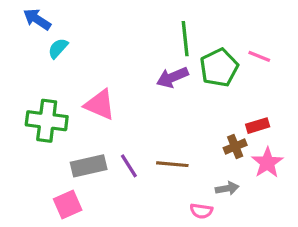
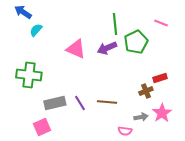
pink line: (259, 56) -> (161, 23), moved
pink triangle: (100, 105) -> (76, 49), moved
pink star: (267, 163) -> (162, 113), moved

